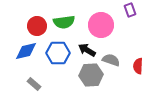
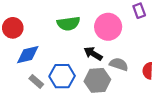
red circle: (37, 26) -> (13, 28), moved
blue hexagon: (58, 53) -> (62, 76), moved
gray rectangle: (34, 84) -> (36, 81), moved

